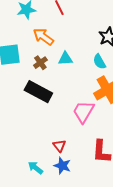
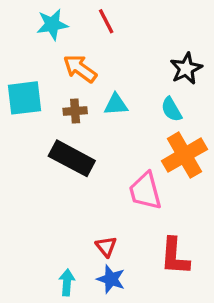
brown cross: (40, 63) -> (75, 111), turned 32
pink trapezoid: (83, 112) -> (145, 191), turned -45
cyan arrow: (35, 168) -> (67, 282), turned 56

